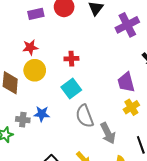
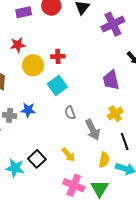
yellow circle: (35, 70) -> (33, 65), moved
yellow cross: (131, 107) -> (115, 114), moved
gray semicircle: (85, 116) -> (70, 113), size x0.6

